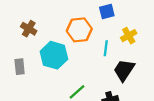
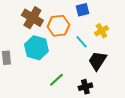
brown cross: (29, 29) -> (32, 18), moved, size x1.5
cyan line: (106, 48) -> (81, 42), turned -48

